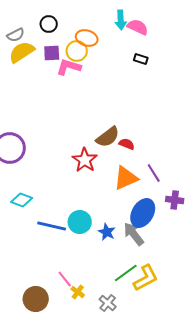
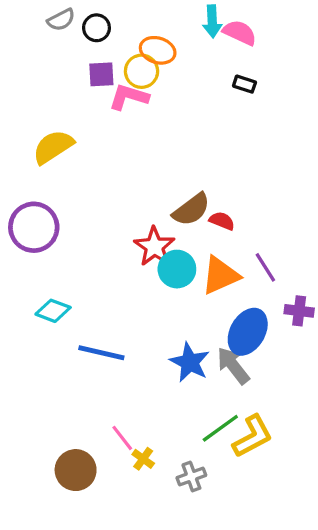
gray semicircle: (16, 35) -> (61, 20), moved
yellow semicircle: (22, 52) -> (53, 147), moved
cyan circle: (80, 222) -> (177, 269), moved
blue star: (107, 232) -> (190, 362), size x1.4
gray cross: (108, 303) -> (191, 477), turned 30

